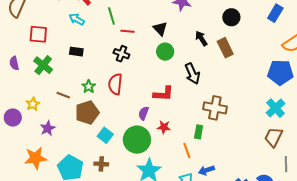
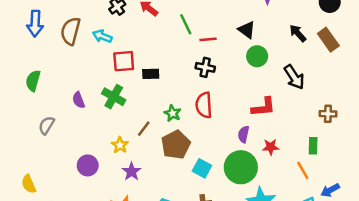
cyan arrow: (77, 19) -> (102, 36), moved
red square: (38, 34) -> (124, 61), moved
brown line: (63, 95) -> (144, 129), turned -64
yellow star: (33, 104) -> (120, 145), moved
brown cross: (215, 108) -> (328, 114), size x0.6

